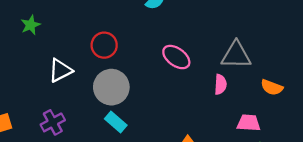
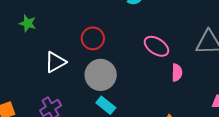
green star: (31, 25) -> (28, 23), turned -30
pink semicircle: (220, 84) -> (177, 73), moved

